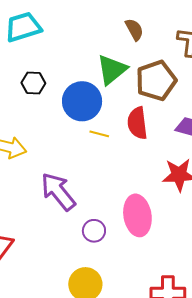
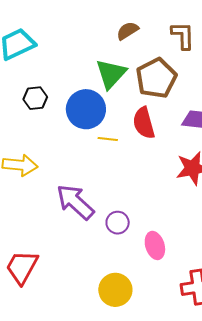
brown semicircle: (134, 29) -> (128, 31), turned -85
pink ellipse: (137, 215) -> (155, 245), moved, size x0.7
purple circle: (94, 231) -> (118, 223), moved

